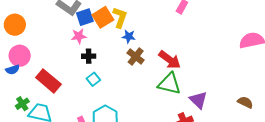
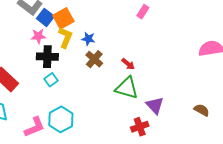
blue square: (85, 17) -> (45, 17), turned -36
yellow L-shape: (120, 17) -> (65, 38), moved
black cross: (89, 56) -> (47, 57), size x1.5
red arrow: (170, 60) -> (128, 64), size x0.6

